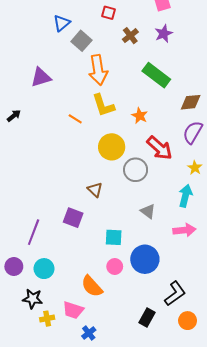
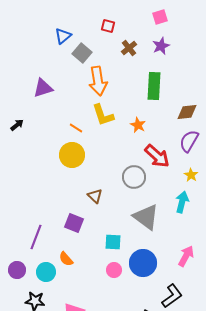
green rectangle: (156, 75) -> (154, 86), turned 56
yellow circle: (112, 147) -> (72, 155), moved
gray triangle: (148, 211) -> (146, 217), size x1.8
pink arrow: (184, 230) -> (186, 256), moved, turned -55
orange semicircle: (92, 286) -> (66, 259), moved, size x0.7

